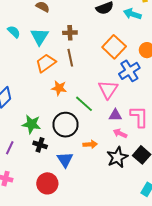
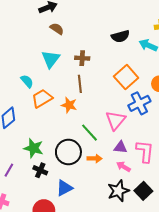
cyan semicircle: (14, 32) -> (27, 81), moved
orange trapezoid: (46, 63) -> (42, 98), moved
orange star: (59, 88) -> (69, 105), moved
orange arrow: (90, 144) -> (95, 159), moved
blue triangle: (65, 160) -> (64, 188), turned 30

